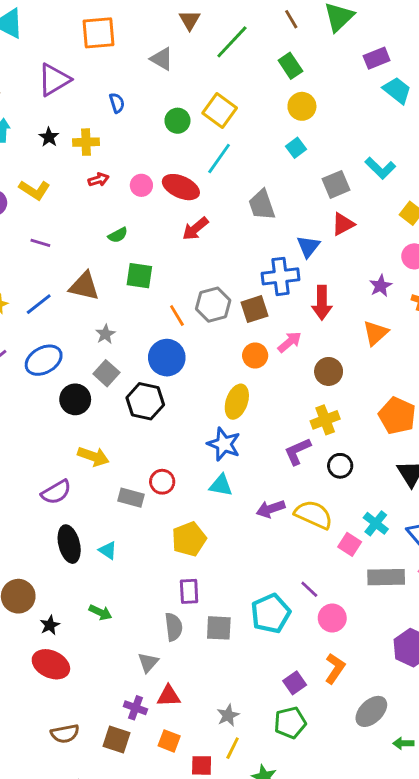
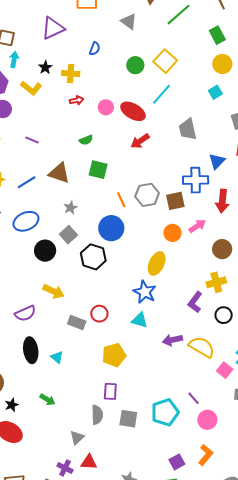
blue semicircle: (117, 103) -> (95, 49), turned 32
yellow L-shape: (35, 190) -> (31, 88), moved
purple L-shape: (297, 451) -> (195, 302), turned -35

